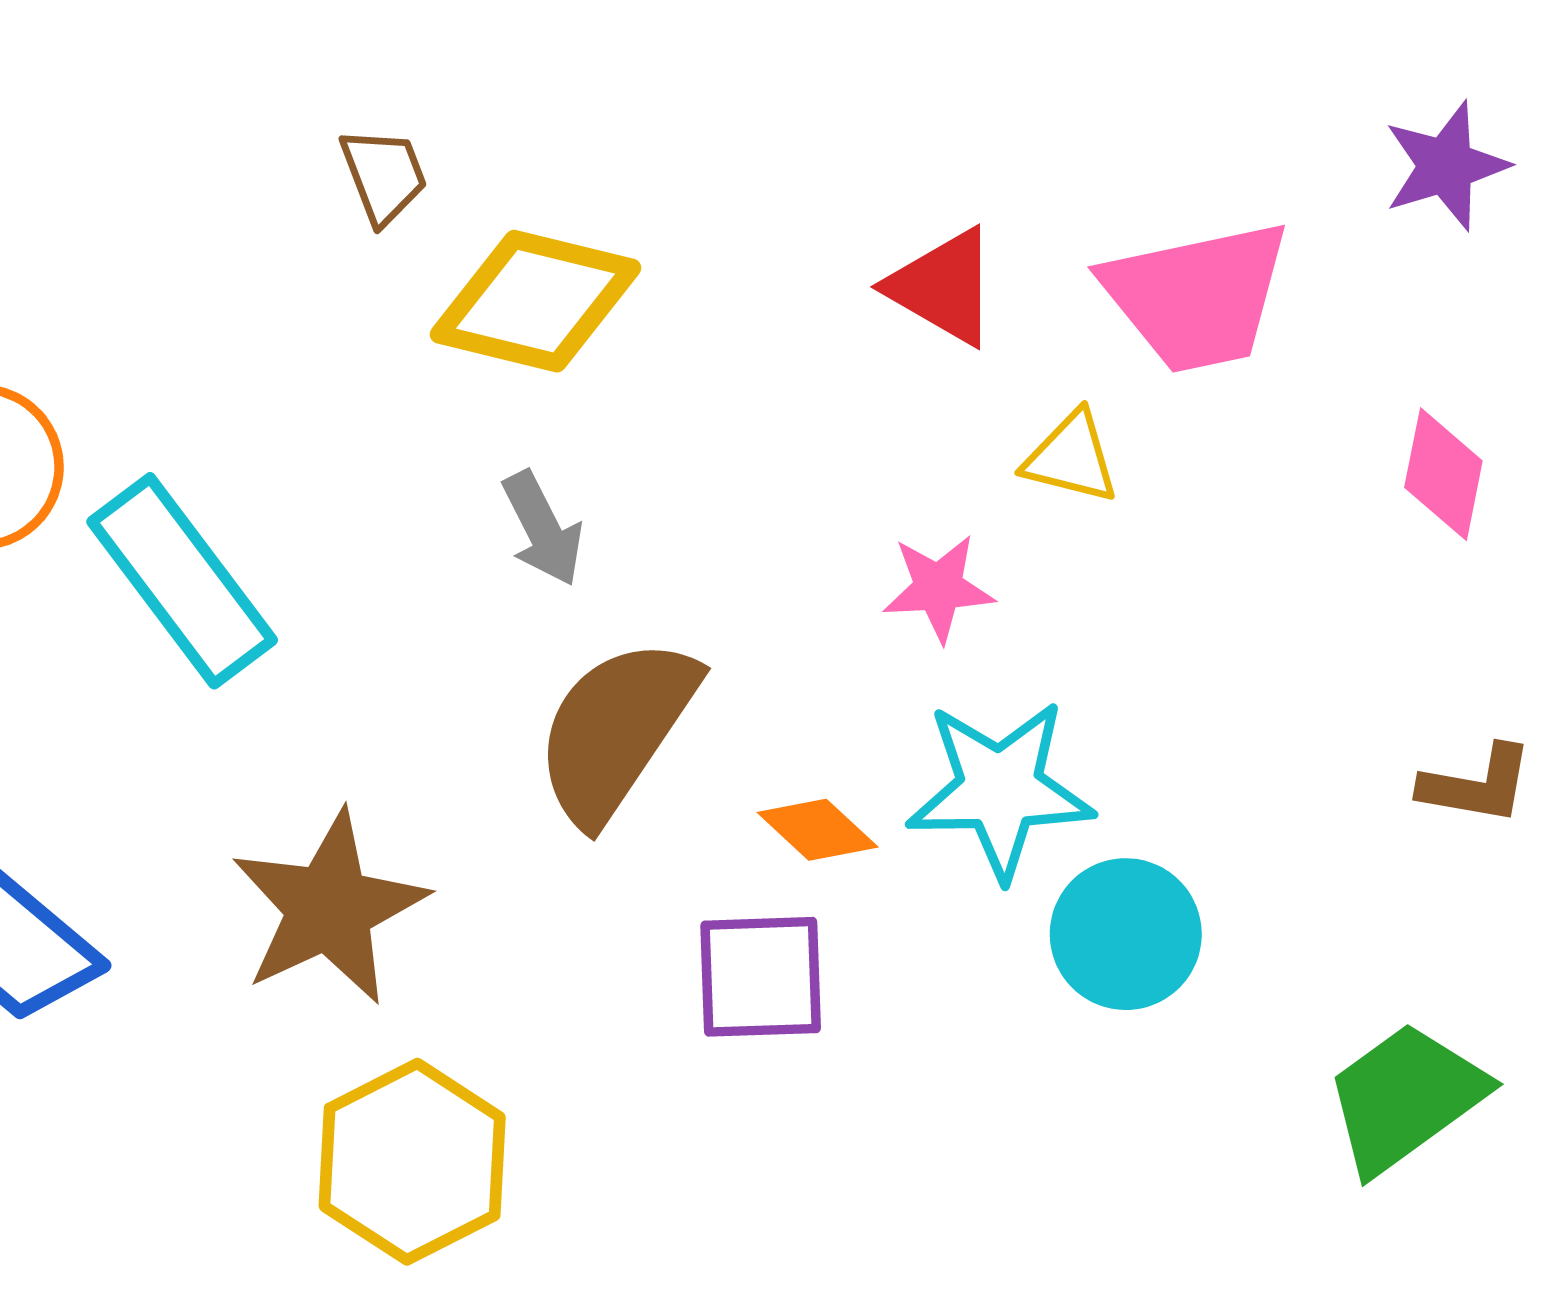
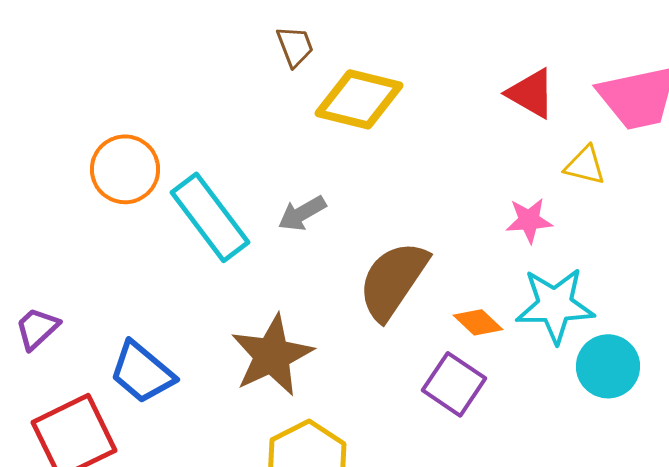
gray arrow: (543, 529) -> (302, 213), moved, turned 87
purple square: (761, 977) -> (454, 384), turned 36

